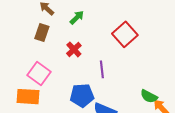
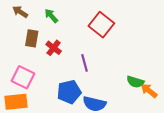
green arrow: (77, 17) -> (51, 16), turned -77
brown rectangle: (42, 33) -> (32, 38), moved

